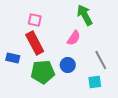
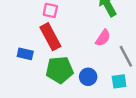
pink semicircle: (74, 38) -> (103, 38), moved
blue circle: (68, 65) -> (88, 77), moved

